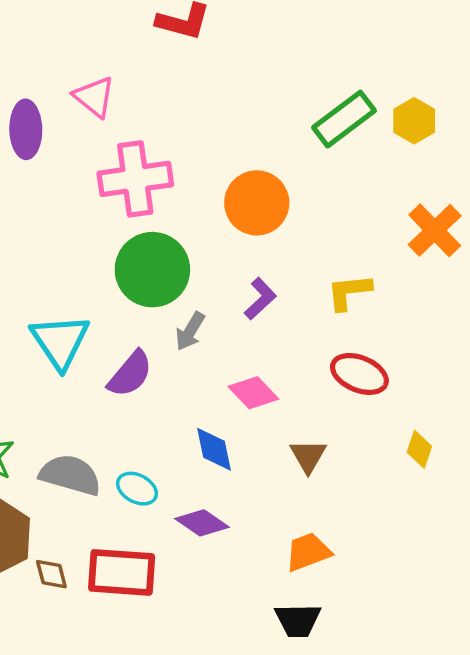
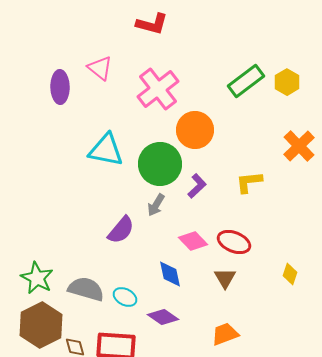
pink cross: (135, 179) -> (158, 89), moved, turned -30
green circle: (152, 270) -> (160, 164), moved
cyan triangle: (60, 341) -> (106, 150), moved, turned -45
red ellipse: (359, 374) -> (234, 242), moved

